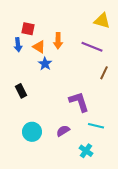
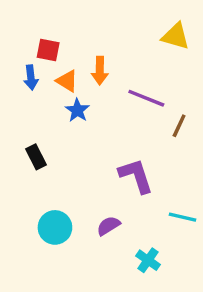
purple line: (92, 47) -> (146, 98), moved
cyan line: (96, 126) -> (182, 217), moved

